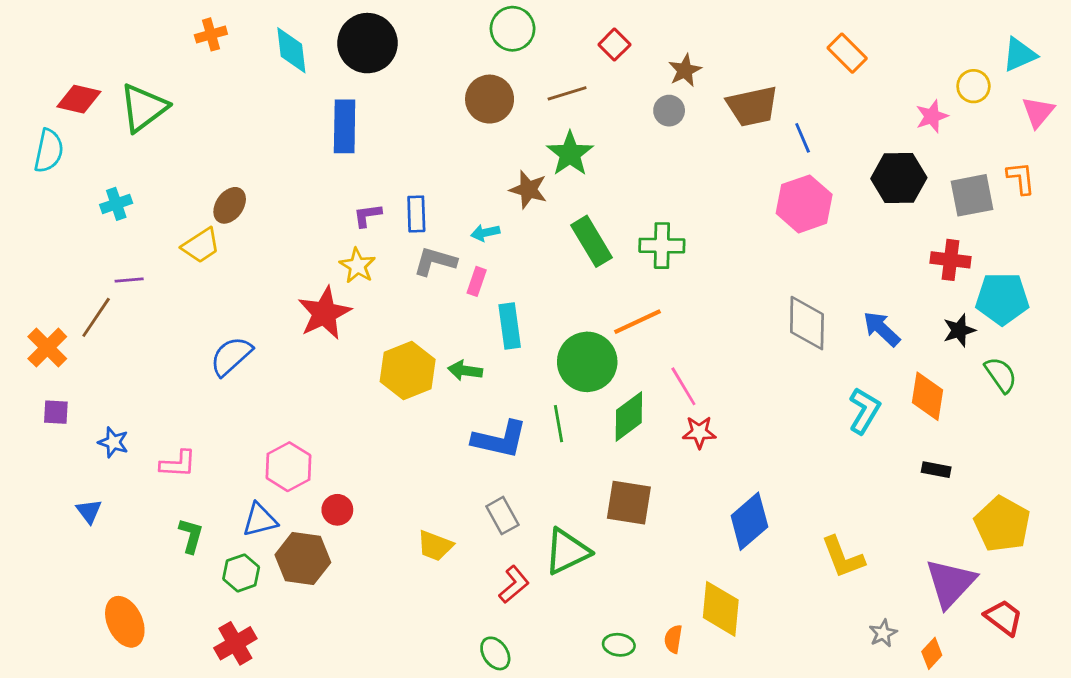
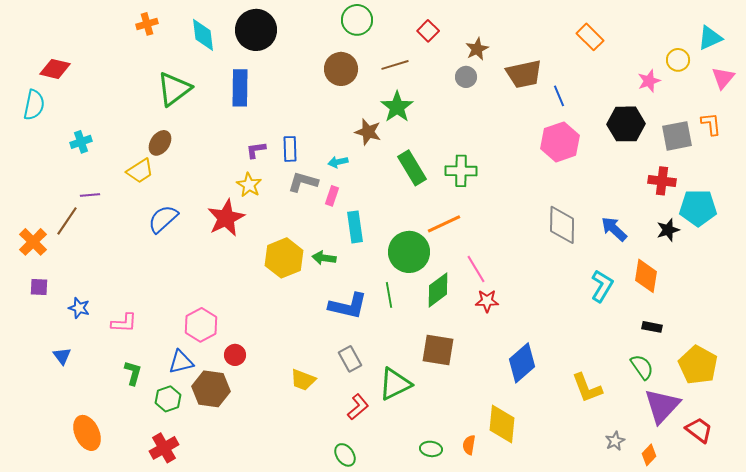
green triangle: (143, 108) -> (174, 89), moved
blue semicircle: (231, 356) -> (163, 219), moved
green semicircle: (1001, 375) -> (642, 367), moved

